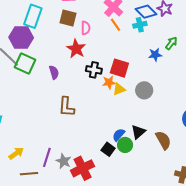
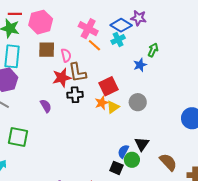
red star: (76, 49) -> (62, 78), turned -30
green square: (25, 64) -> (18, 137), moved
red square: (119, 68) -> (108, 86), turned -30
black cross: (94, 70) -> (75, 95), moved
brown L-shape: (66, 107) -> (77, 73), moved
brown semicircle: (163, 140) -> (168, 162), moved

